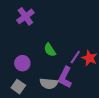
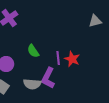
purple line: (75, 57) -> (58, 58), turned -40

